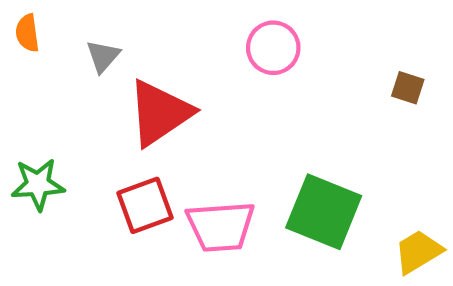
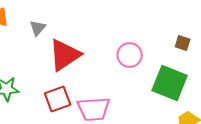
pink circle: (273, 48) -> (130, 55), moved
green square: (324, 212) -> (170, 83), moved

